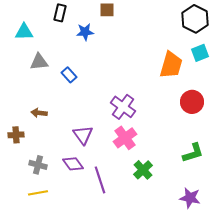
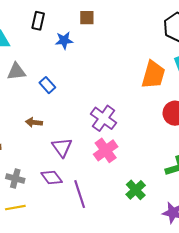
brown arrow: (39, 113) -> (34, 122), moved
green cross: (143, 170) -> (136, 190), moved

